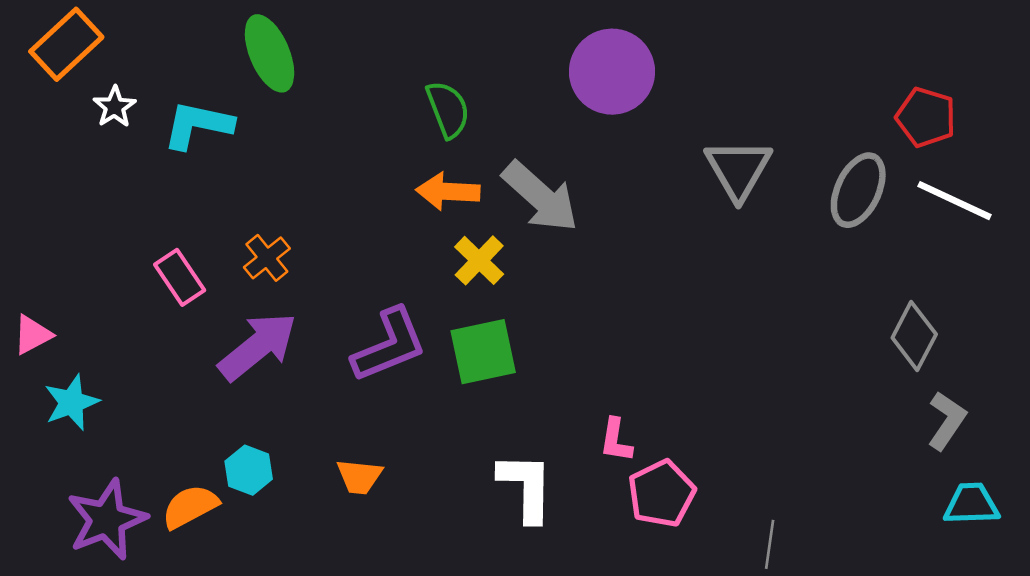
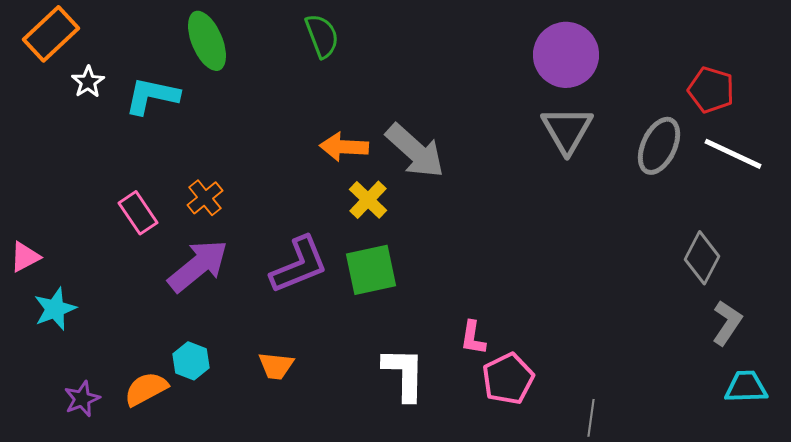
purple circle: (612, 72) -> (566, 55), moved
green semicircle: (448, 109) -> (322, 36), moved
purple star: (107, 520) -> (82, 399), size x0.6

